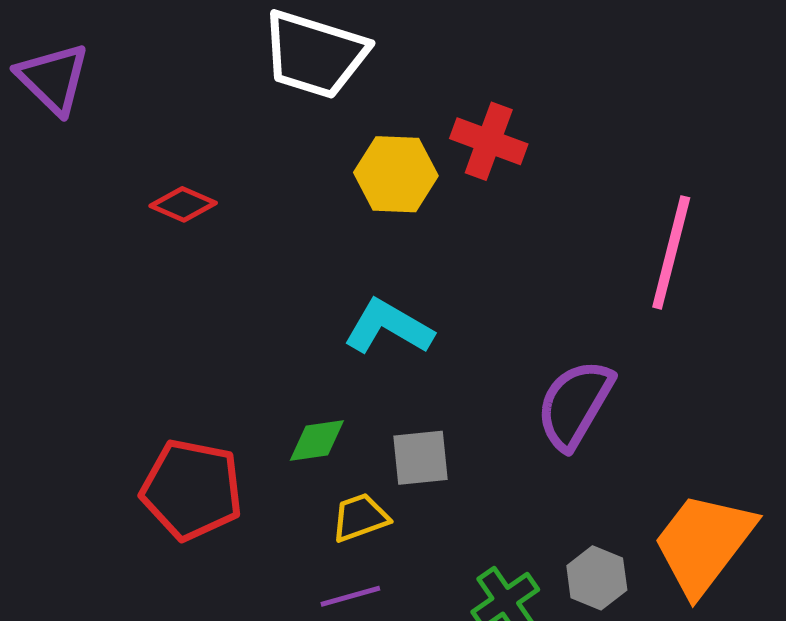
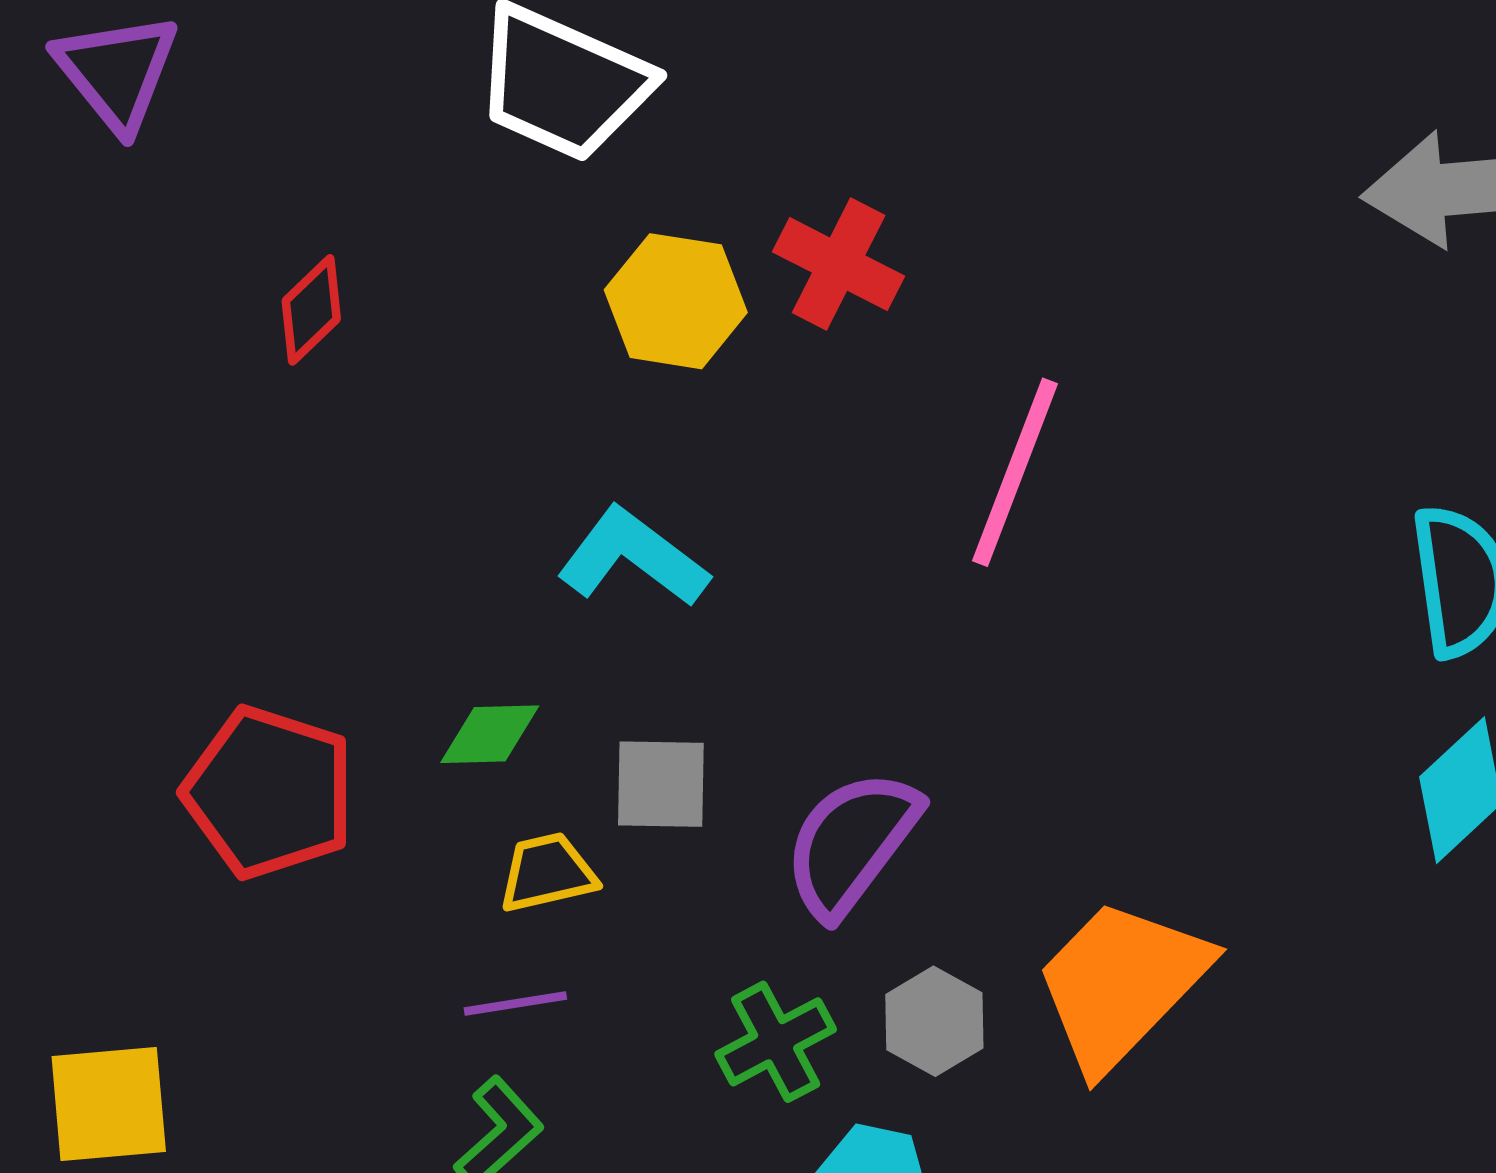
red diamond: (183, 204) -> (311, 310), turned -74
pink line: (671, 252) -> (1015, 472), moved
purple semicircle: (575, 404) -> (851, 843), moved

